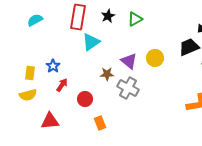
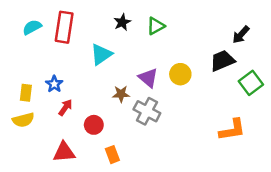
red rectangle: (78, 17) -> (64, 27), moved
red triangle: (50, 121) -> (64, 152), moved

